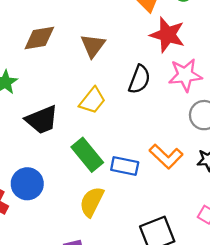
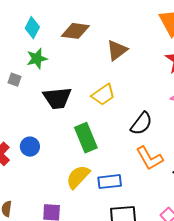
black semicircle: (139, 79) -> (141, 124), moved
blue rectangle: (125, 166) -> (110, 182), moved, turned -35
blue circle: (27, 184) -> (30, 147), size x0.7

